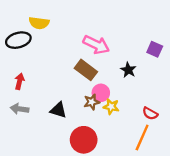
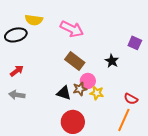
pink arrow: (96, 45) -> (72, 29), moved
red arrow: (19, 81) -> (17, 71), turned 40
black triangle: (58, 110) -> (64, 93), moved

